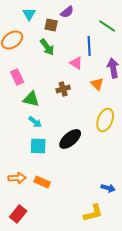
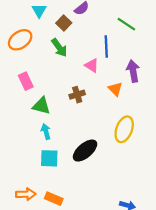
brown square: (51, 25) -> (64, 23), turned 32
cyan arrow: (35, 122) -> (46, 132), turned -144

